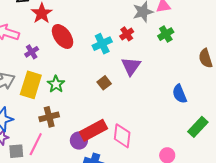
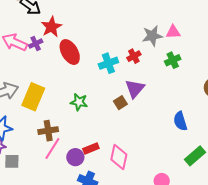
purple cross: (32, 52) -> (36, 44), moved
brown square: (104, 83) -> (120, 103), moved
green star: (56, 84) -> (79, 102), moved, turned -30
red rectangle: (93, 130) -> (91, 149), size x0.6
pink line: (36, 144) -> (52, 148), moved

